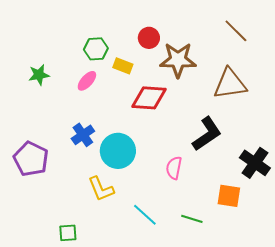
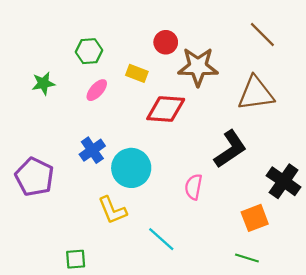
green hexagon: (96, 49) -> (89, 51), moved
orange square: (229, 196) -> (255, 218), turned -30
green line: (192, 219) -> (247, 258), moved

